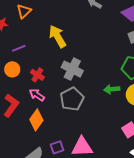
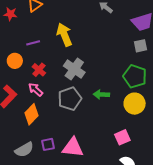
purple line: (19, 48) -> (33, 43), moved
green arrow: (112, 89) -> (101, 94), moved

